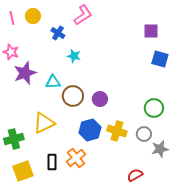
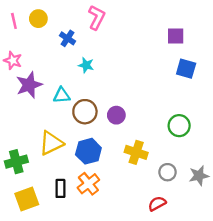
pink L-shape: (83, 15) -> (97, 17), turned -30
blue hexagon: (90, 130) -> (88, 151), moved
gray circle: (144, 134) -> (167, 172), moved
gray star: (160, 149) -> (199, 176), moved

